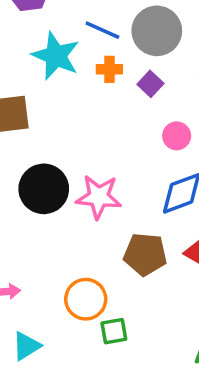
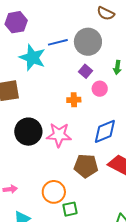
blue line: (102, 30) -> (58, 42), turned -36
orange cross: (109, 69) -> (74, 100), moved
pink circle: (177, 136) -> (100, 89), moved

